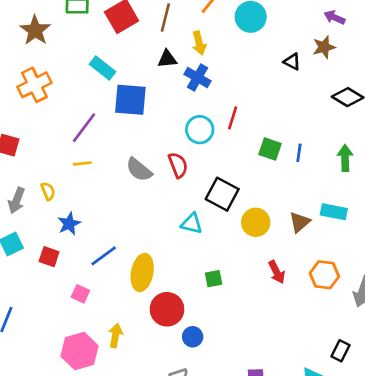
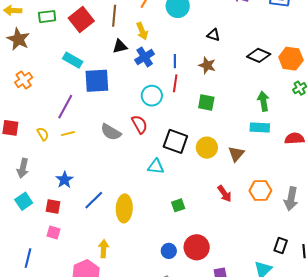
brown star: (324, 47) -> (207, 65), moved, turned -30
blue cross: (198, 78) -> (145, 57), turned 36
orange cross: (34, 85) -> (24, 80), size x0.7
blue line: (299, 153) -> (175, 61), moved
yellow semicircle: (48, 191) -> (43, 134), moved
cyan rectangle: (334, 212) -> (260, 127), moved
yellow circle: (256, 222) -> (207, 148), moved
pink square: (80, 294) -> (54, 233), moved
red circle: (167, 309) -> (197, 247), moved
yellow arrow: (115, 335) -> (104, 249), moved

